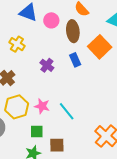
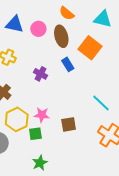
cyan line: (67, 111) -> (101, 103), moved
green square: (37, 132) -> (35, 134), moved
brown square: (57, 145) -> (69, 124), moved

